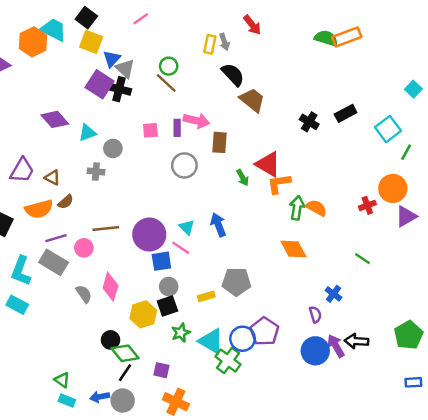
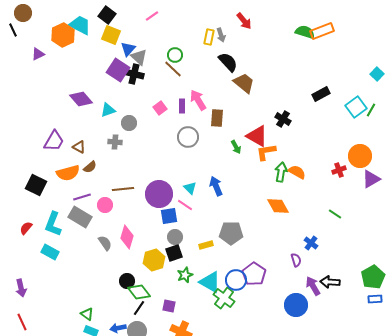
pink arrow: (197, 121) -> (198, 100), turned -135
black cross: (309, 122) -> (283, 119), moved
pink square: (150, 130) -> (160, 108), turned -32
green line: (406, 152) -> (371, 110), moved
blue circle: (315, 351) -> (296, 305), moved
blue rectangle: (413, 382) -> (375, 299), moved

